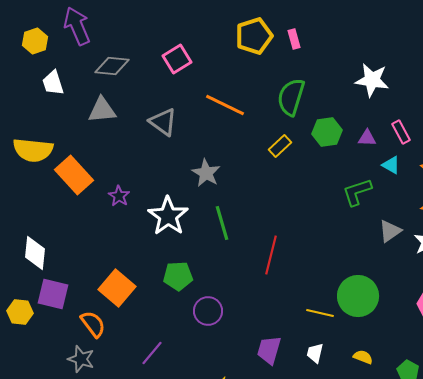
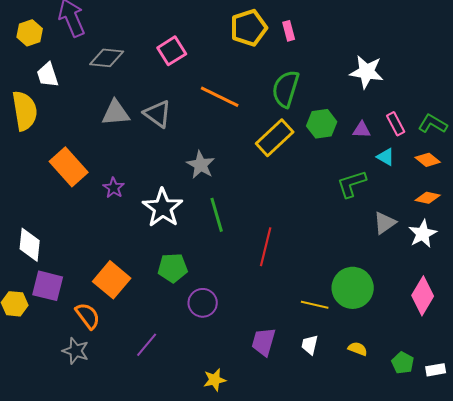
gray triangle: (102, 110) -> (116, 113), moved
yellow rectangle: (280, 146) -> (275, 138), size x1.6
yellow semicircle: (33, 150) -> (25, 111), moved, turned -105

